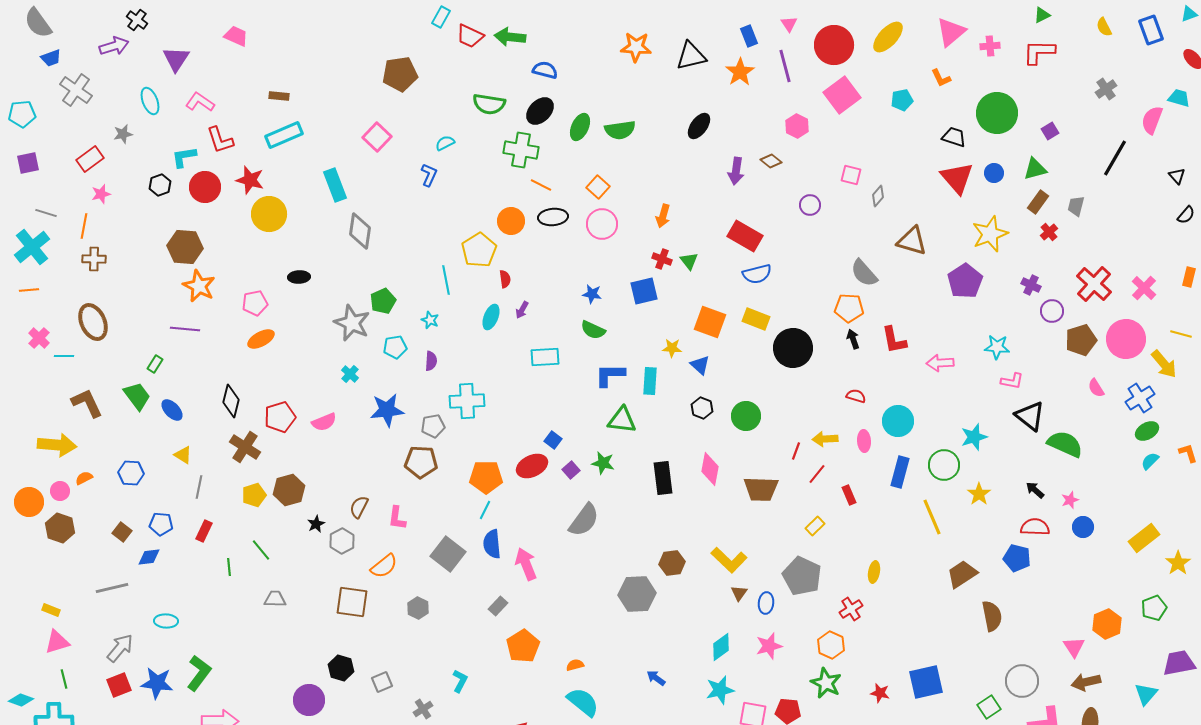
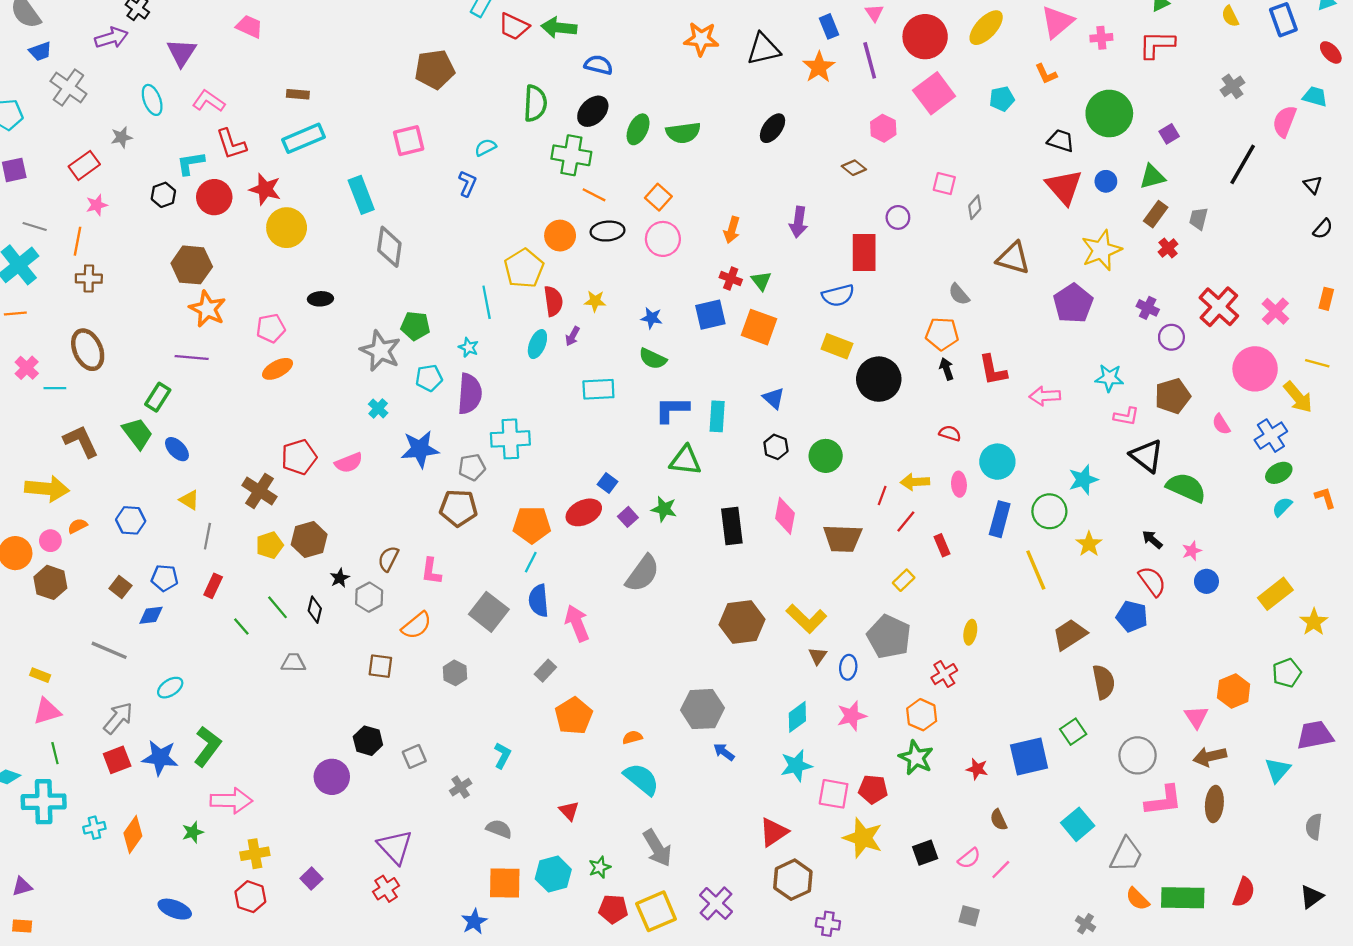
green semicircle: (489, 104) -> (535, 103), turned -96
pink square: (377, 137) -> (409, 141), turned 32
purple arrow: (736, 171) -> (799, 222), moved
red rectangle: (745, 236) -> (864, 252), moved, turned 60
gray semicircle: (864, 273) -> (959, 294), size x0.7
red semicircle: (505, 279) -> (553, 301), size x1.5
green pentagon: (383, 301) -> (415, 326), turned 30
orange square: (710, 322) -> (759, 327), moved
brown pentagon: (1081, 340) -> (1173, 396), moved
yellow star: (672, 348) -> (595, 301), moved
purple semicircle: (431, 361) -> (470, 394), size x1.8
green rectangle: (155, 364) -> (158, 397), size x1.4
black diamond: (231, 401) -> (315, 610), moved, size x0.7
red semicircle: (1035, 527) -> (1152, 581), turned 52
brown hexagon: (672, 563) -> (742, 622), size x1.5
green line: (229, 567) -> (241, 627), turned -36
gray line: (112, 588) -> (109, 650), turned 36
gray hexagon: (637, 594) -> (702, 709), moved
brown square: (352, 602) -> (380, 666), size x0.7
cyan ellipse: (166, 621) -> (170, 688), turned -35
green square: (989, 707) -> (1073, 732), moved

